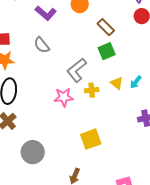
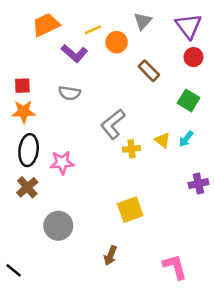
gray semicircle: (42, 45) -> (69, 93), turned -42
green square: (107, 51) -> (189, 100), moved, turned -36
pink star: (64, 97) -> (62, 162), moved

